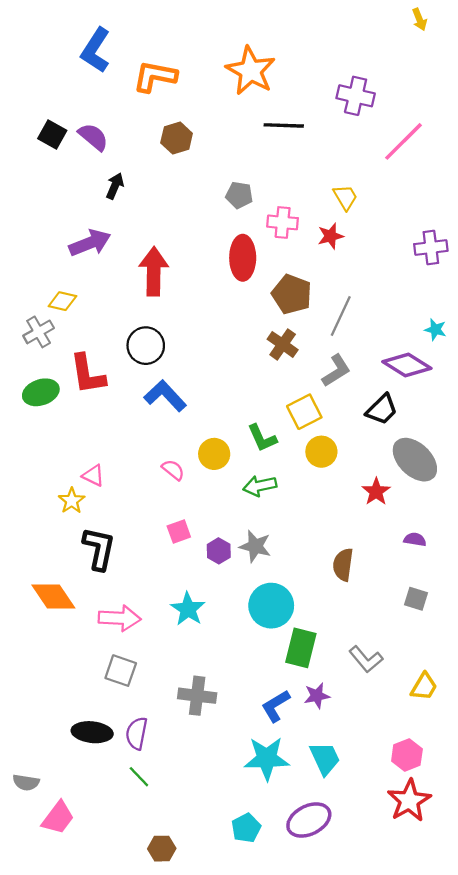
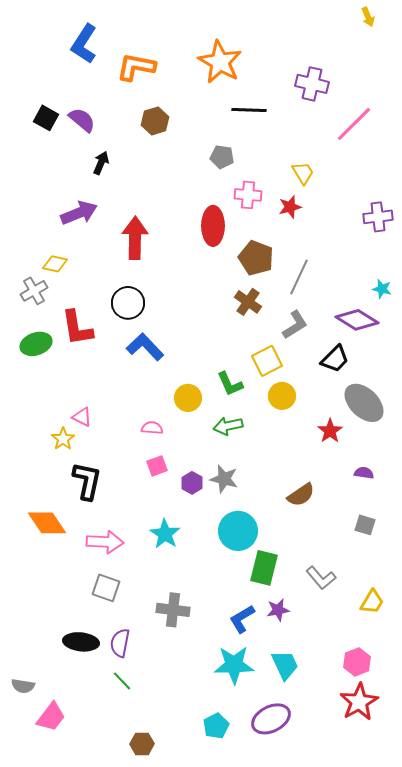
gray pentagon: (239, 195) -> (222, 157), moved
pink semicircle: (173, 470) -> (152, 428), moved, turned -35
brown semicircle: (343, 565) -> (301, 495), turned -132

